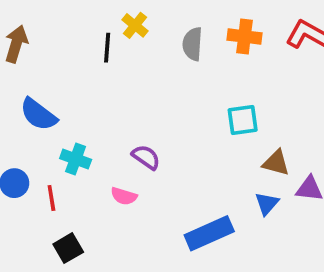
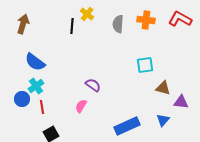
cyan cross: (76, 159) -> (36, 86), moved, turned 35
pink semicircle: (124, 196) -> (81, 106), turned 104
blue triangle: (267, 204) -> (163, 120), moved

